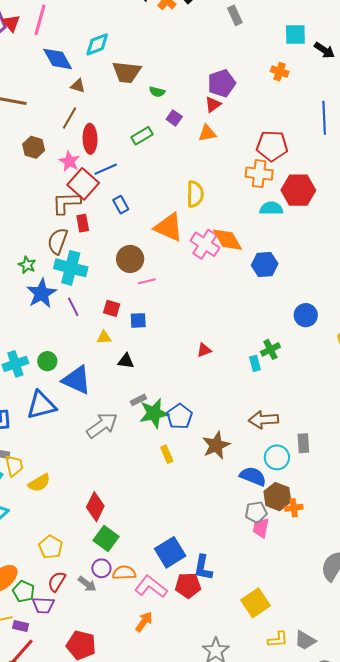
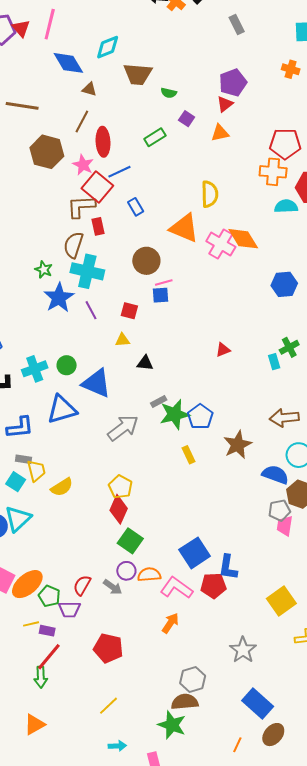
gray rectangle: (235, 15) -> (237, 24), moved
brown hexagon: (34, 147) -> (47, 152), size x1.5
blue hexagon: (265, 265) -> (284, 284), moved
blue square: (138, 320) -> (160, 295), moved
yellow pentagon: (51, 547) -> (120, 487), moved

